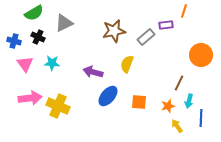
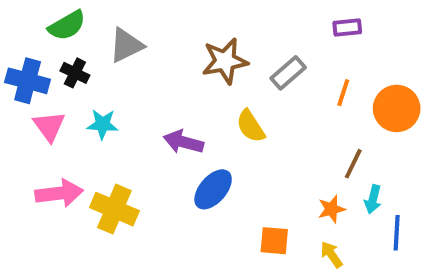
orange line: (184, 11) -> (343, 93), moved
purple rectangle: (166, 25) -> (347, 27), moved
blue cross: (14, 41) -> (28, 81), size x1.5
yellow semicircle: (127, 64) -> (251, 126), turned -54
orange square: (139, 102) -> (274, 241), moved
yellow arrow: (177, 126) -> (331, 254), moved

